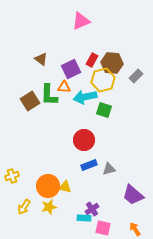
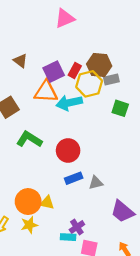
red rectangle: (92, 60) -> (75, 71), moved
gray rectangle: (136, 76) -> (111, 79), moved, turned 32
orange triangle: (64, 87) -> (46, 92), size x1.6
green L-shape: (49, 95) -> (29, 139), moved, turned 120
green square: (104, 110) -> (120, 108), moved

